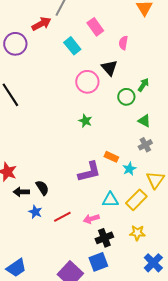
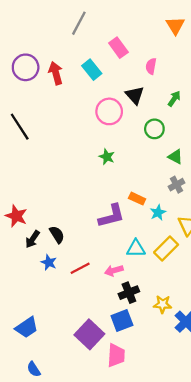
red arrow: (41, 24) -> (56, 73), moved, turned -78
green arrow: (143, 85) -> (174, 99), moved
black arrow: (21, 192) -> (33, 239), turned -56
yellow star: (137, 233) -> (163, 304), moved

